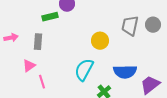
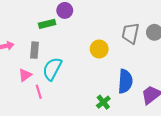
cyan semicircle: (84, 70) -> (52, 69), moved
blue semicircle: (125, 72) -> (125, 81), turned -85

